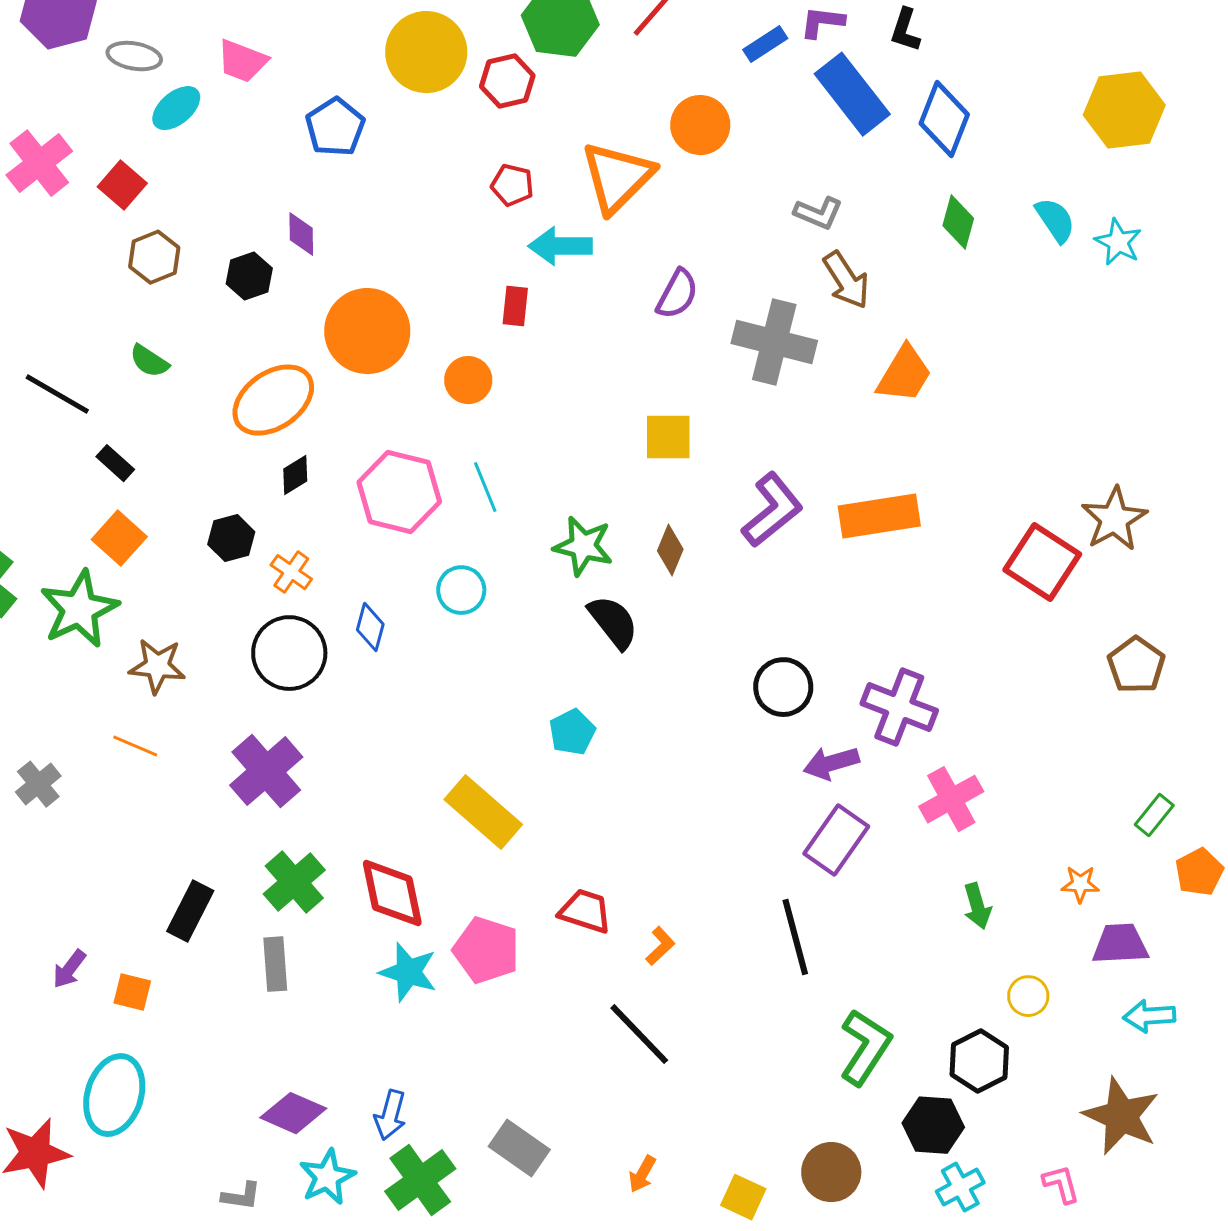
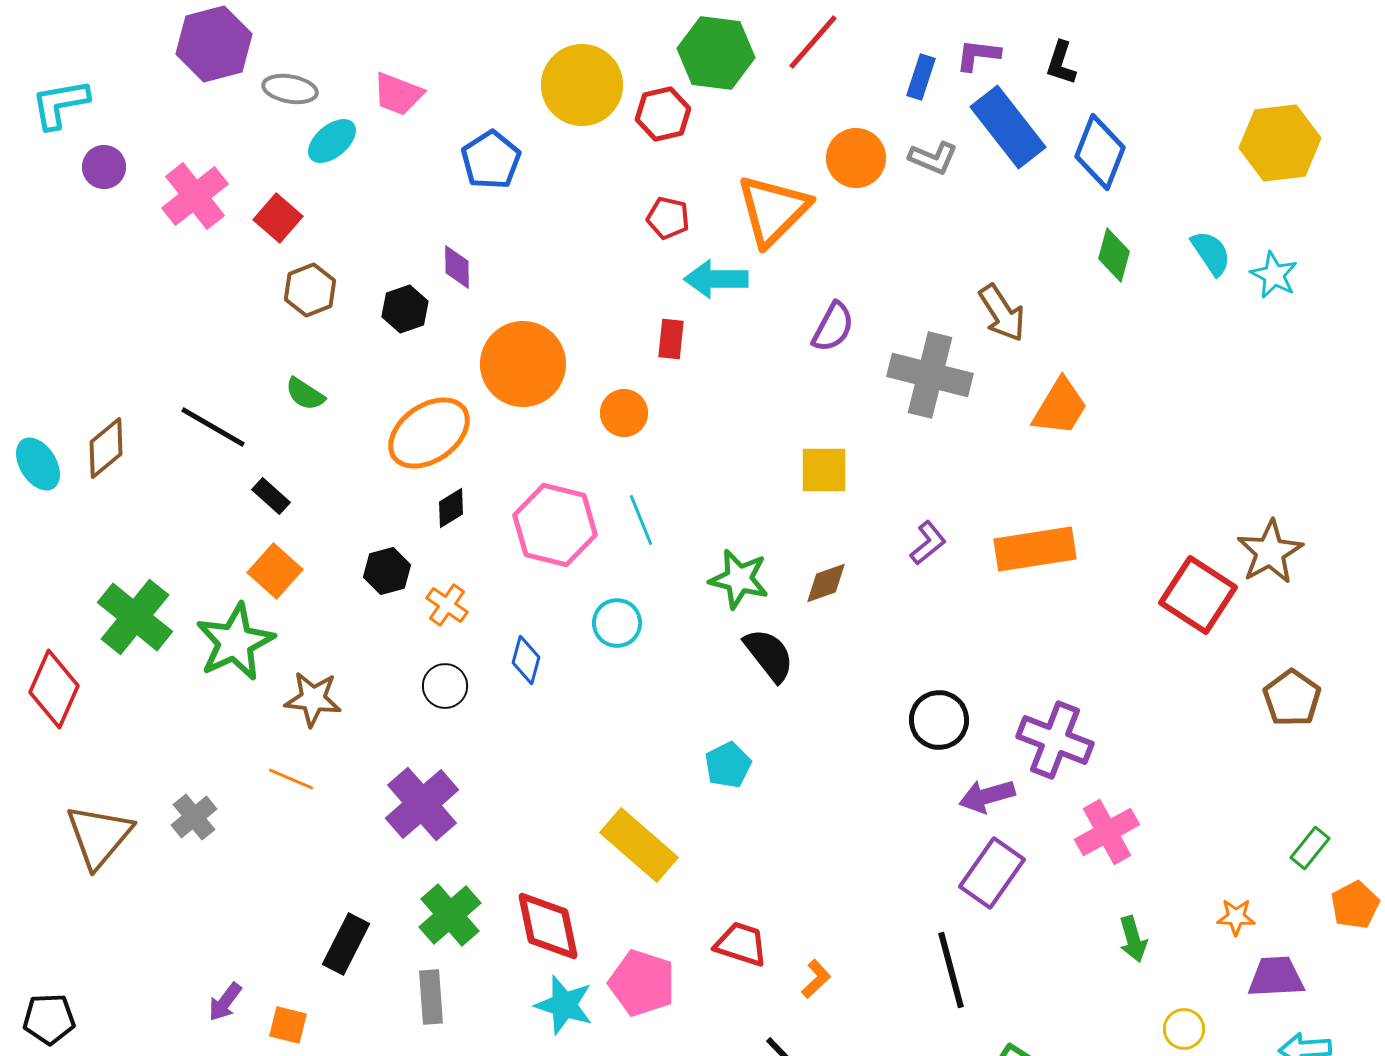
blue rectangle: (765, 44) -> (921, 77), turned -39
gray L-shape: (818, 213) -> (933, 158), moved
purple L-shape: (772, 510) -> (928, 543), size x0.6
brown diamond: (670, 550) -> (826, 583), turned 48
black circle: (289, 653) -> (445, 686), size x0.6

